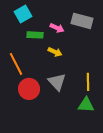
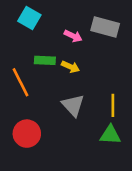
cyan square: (23, 14) -> (29, 18), turned -30
green rectangle: (35, 35) -> (45, 60), moved
red circle: (29, 89) -> (27, 134), moved

